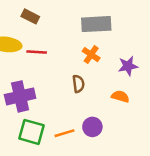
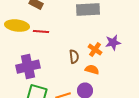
orange cross: (91, 55) -> (95, 50), moved
orange semicircle: (120, 96) -> (92, 70), moved

